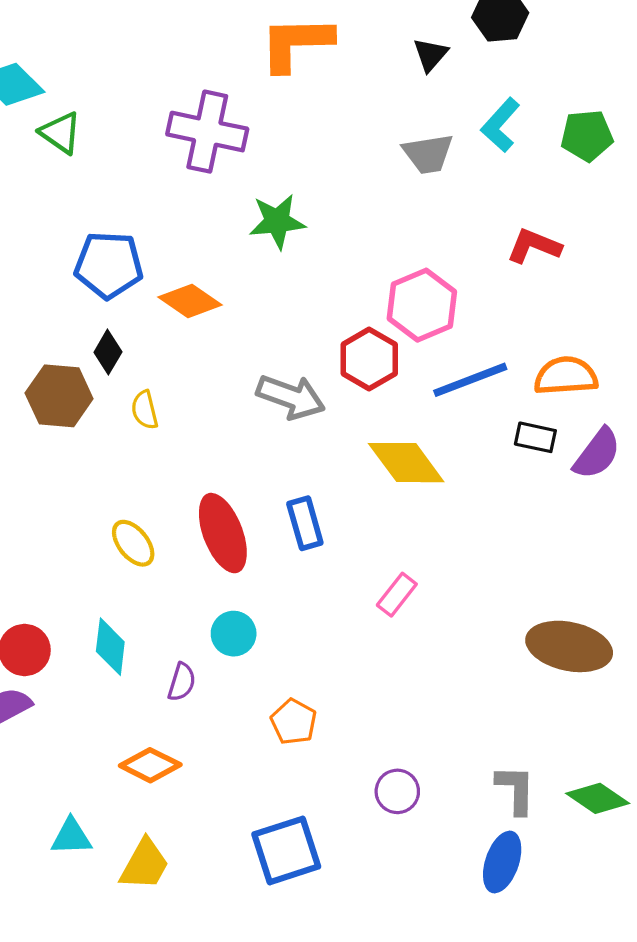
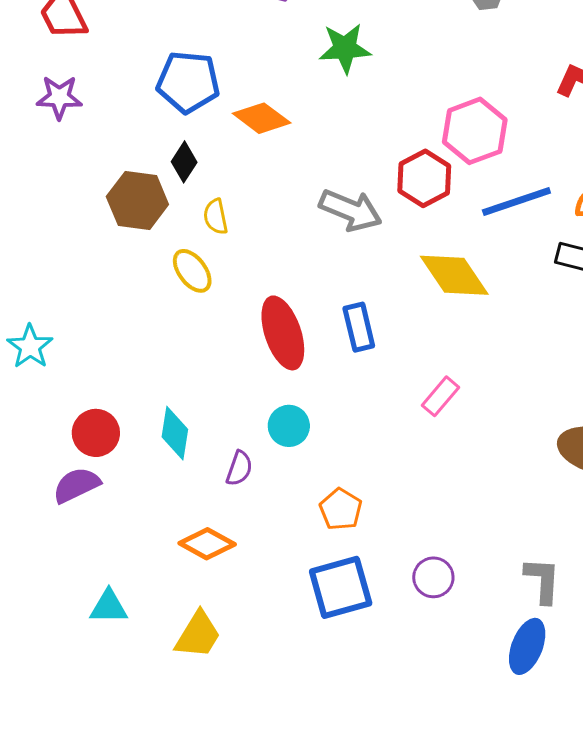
yellow ellipse: (133, 543) -> (192, 271), moved
cyan triangle: (71, 837) -> (109, 607), moved
blue square: (286, 850) -> (341, 587), moved

